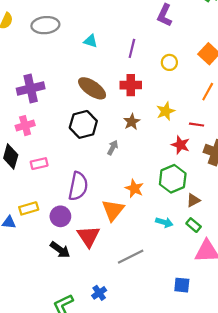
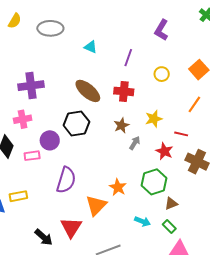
gray arrow: (113, 148) -> (135, 143), moved
purple circle: (60, 216) -> (50, 140), moved

